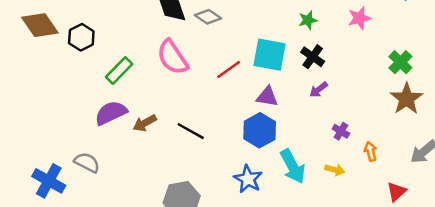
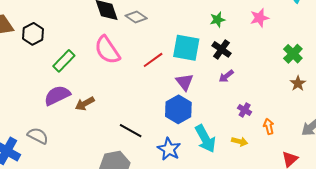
purple triangle: (267, 97) -> (185, 82), turned 42
brown star: (406, 99) -> (298, 83), size x0.6
black line: (191, 131) -> (131, 131), moved

